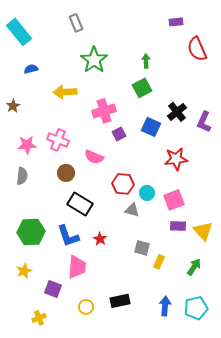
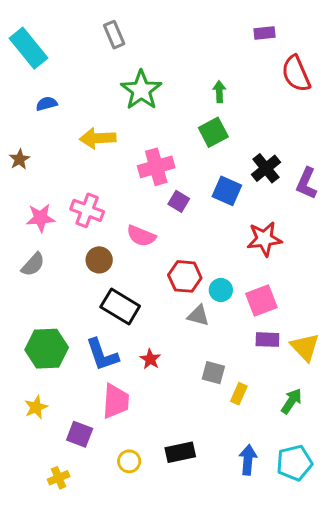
purple square: (119, 134) -> (179, 201), turned -32
gray semicircle: (22, 176) -> (33, 264), turned 36

